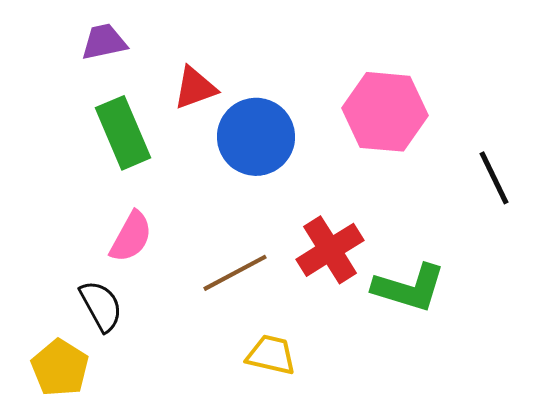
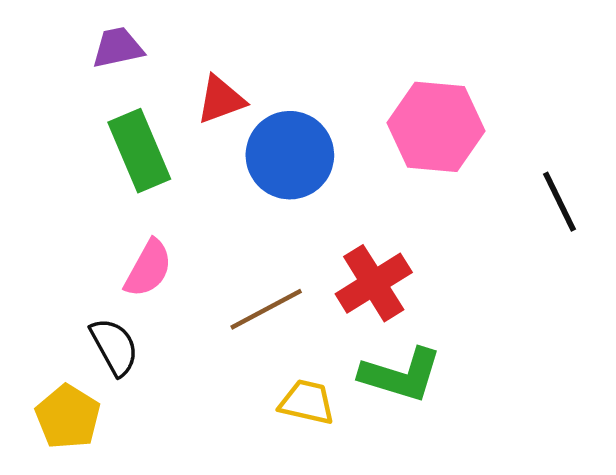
green L-shape: (409, 288) -> (401, 375), moved

